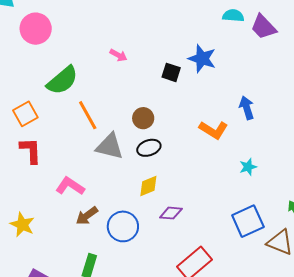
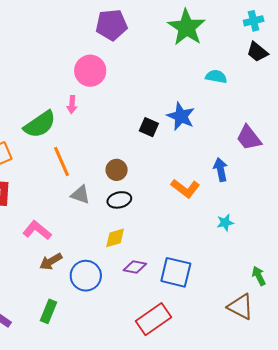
purple trapezoid: (263, 27) -> (249, 138), moved
pink circle: (36, 29) -> (90, 71), moved
pink arrow: (118, 55) -> (72, 105), moved, turned 60
gray triangle: (110, 146) -> (80, 195), size x0.7
cyan star: (248, 167) -> (225, 223), moved
blue square: (248, 221) -> (176, 272), moved, turned 32

